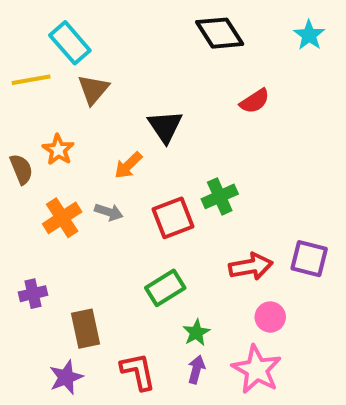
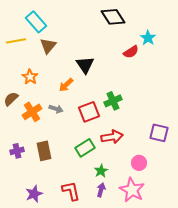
cyan star: (309, 35) -> (148, 38), moved
brown semicircle: (21, 169) -> (11, 99), moved, turned -112
red arrow: (251, 266) -> (112, 137), moved
brown rectangle: (85, 329) -> (44, 151), moved

